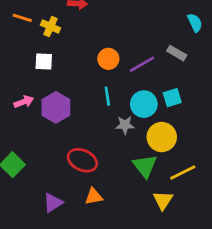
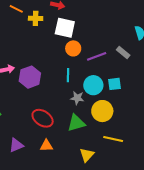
yellow cross: (51, 27) -> (36, 18), turned -32
white square: (44, 62) -> (65, 28), moved, size x1.5
green triangle: (145, 166) -> (76, 123), moved, turned 42
yellow line: (183, 172) -> (113, 139), turned 30
yellow triangle: (163, 200) -> (87, 155), moved

